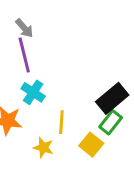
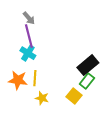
cyan cross: (33, 92) -> (28, 53), moved
yellow line: (61, 122) -> (35, 78), moved

